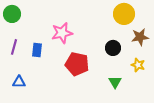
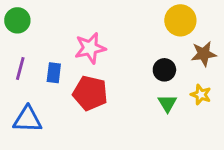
red pentagon: (77, 64) -> (90, 93), moved
blue triangle: (19, 82) -> (28, 119), size x1.5
green triangle: (115, 82) -> (167, 103), moved

